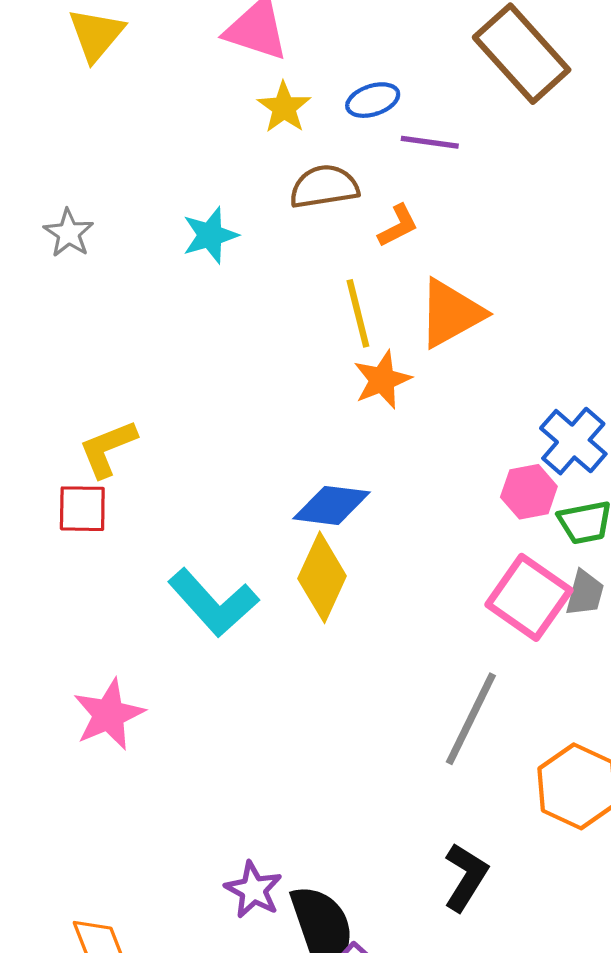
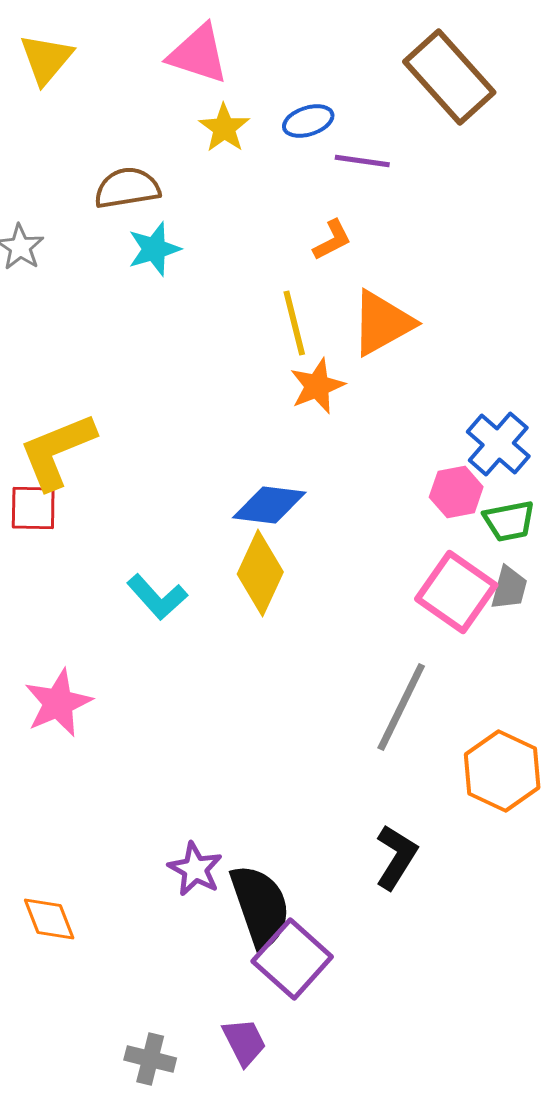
brown semicircle: (324, 187) -> (127, 188), moved
yellow L-shape: (108, 448) -> (57, 451), size x1.4
cyan L-shape: (213, 603) -> (157, 597), size x0.7

